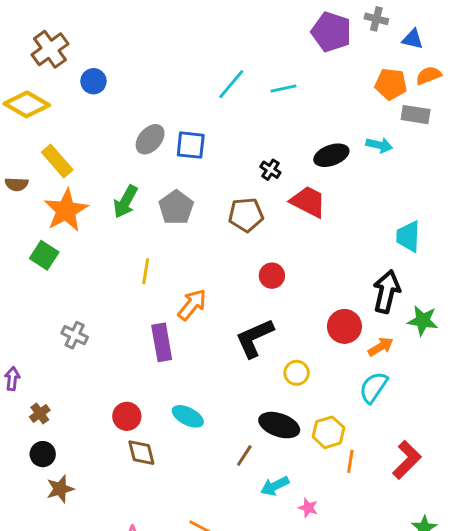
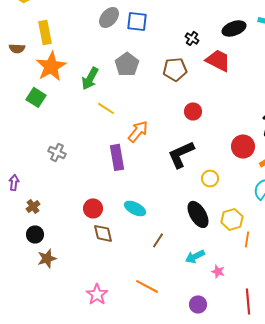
yellow rectangle: (57, 161) -> (45, 32), turned 30
green arrow: (125, 202) -> (90, 78), moved
yellow line: (146, 271) -> (106, 108), turned -66
black ellipse: (279, 425) -> (198, 214), turned 40
brown line: (244, 456) -> (158, 240), moved

